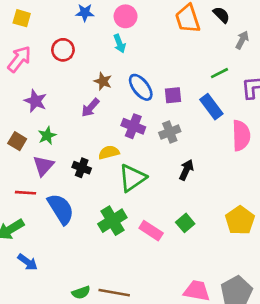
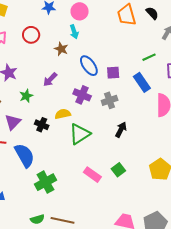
brown star: (103, 81) -> (61, 49), moved
green star: (47, 136) -> (26, 96), moved
green cross: (112, 221) -> (45, 182), moved

